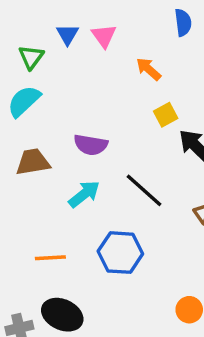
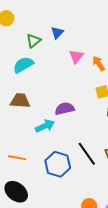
pink triangle: (104, 36) -> (76, 56), moved
purple semicircle: (91, 145) -> (65, 109), moved, turned 144
black line: (144, 190) -> (87, 154), moved

